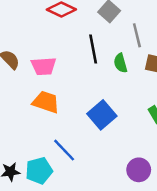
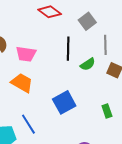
green semicircle: (120, 63) -> (88, 64), turned -119

